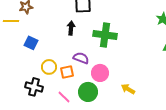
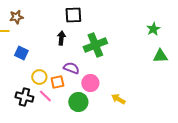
green cross: (105, 35) -> (95, 45), turned -30
pink line: (64, 97) -> (45, 96), moved

